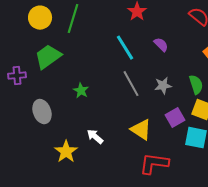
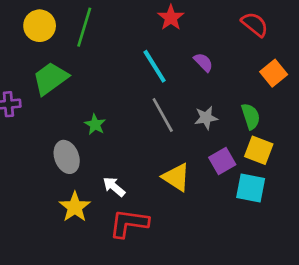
gray ellipse: (42, 112) -> (67, 157), moved
red L-shape: (154, 164) -> (129, 223), moved

